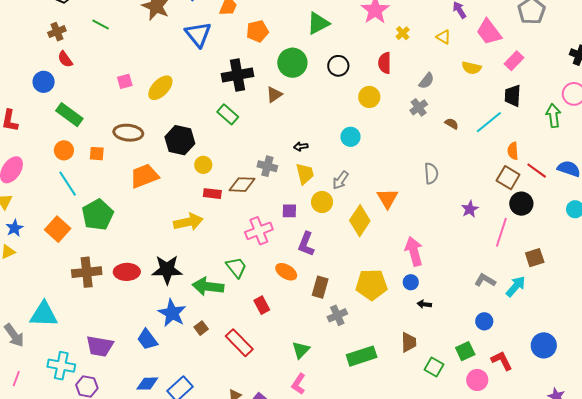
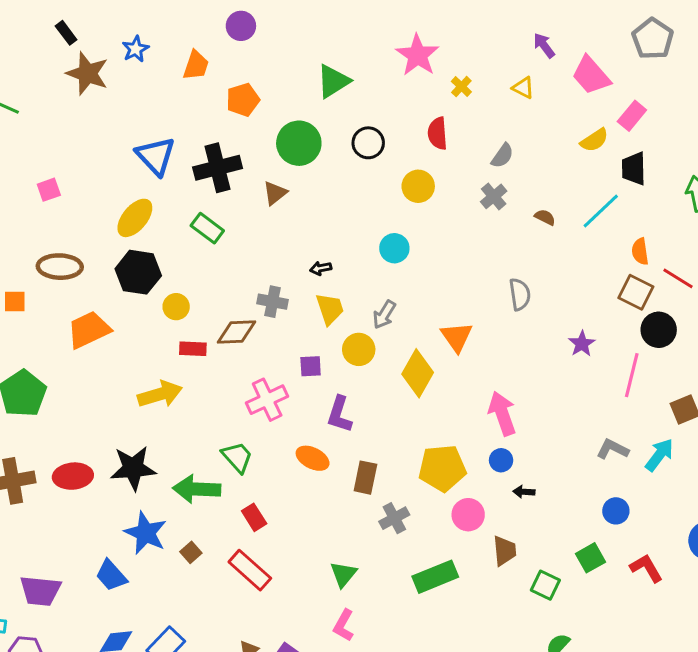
blue triangle: (198, 34) -> (156, 156), moved
yellow semicircle: (471, 68) -> (594, 140), moved, turned -42
yellow ellipse: (160, 88) -> (135, 218), moved
red rectangle: (262, 305) -> (254, 517), moved
pink circle: (477, 380) -> (468, 515), moved

